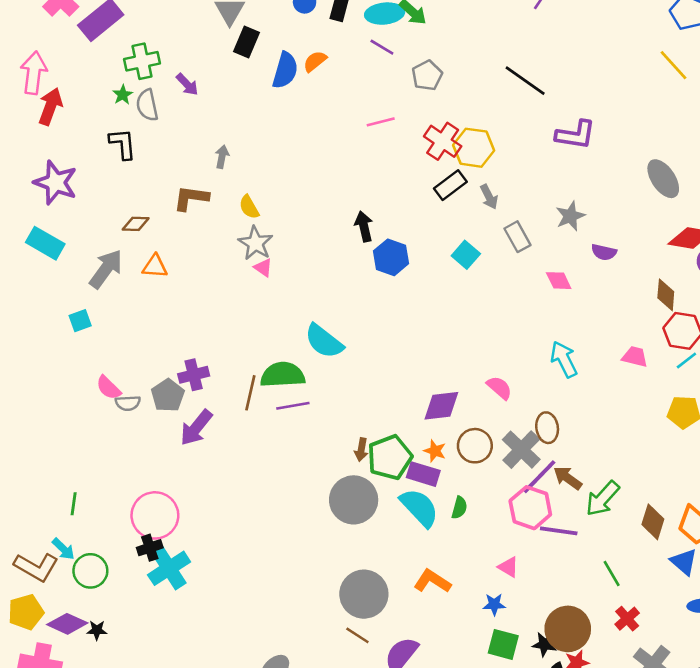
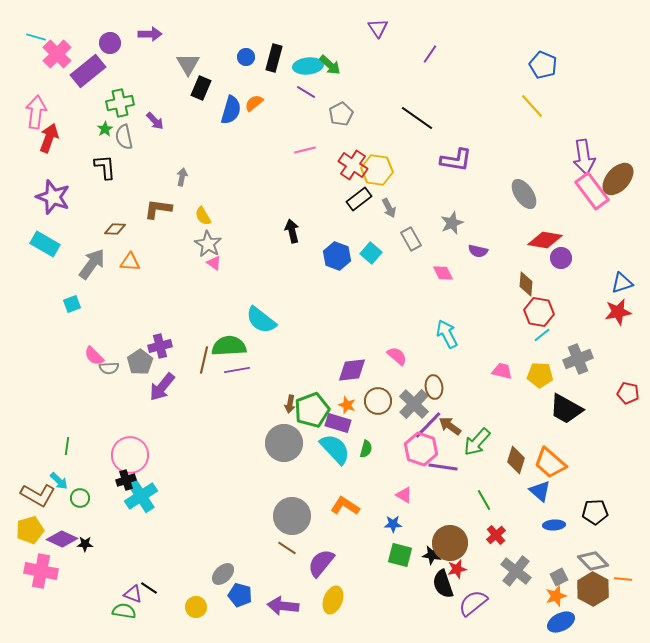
blue hexagon: (391, 257) -> (337, 256), moved
pink trapezoid: (635, 357) -> (502, 371), moved
green circle: (90, 571) -> (80, 498), size x0.7

